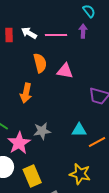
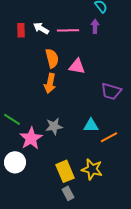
orange arrow: (26, 93) -> (50, 83), moved
yellow rectangle: (32, 176) -> (65, 171), moved

